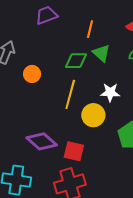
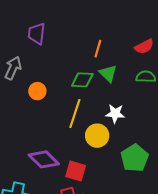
purple trapezoid: (46, 15) -> (37, 34), moved, turned -65

